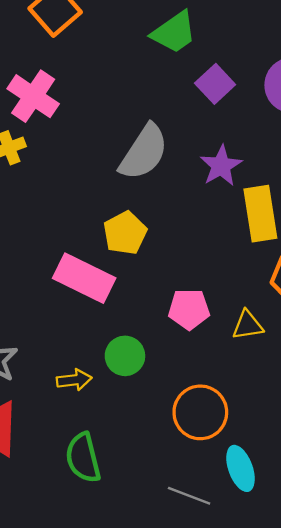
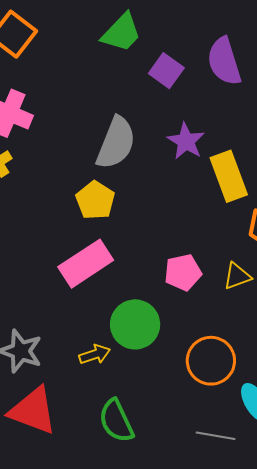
yellow pentagon: (125, 233) -> (95, 200), moved
pink rectangle: (84, 278) -> (86, 264), turned -48
green circle: (125, 356) -> (135, 324), size x1.4

